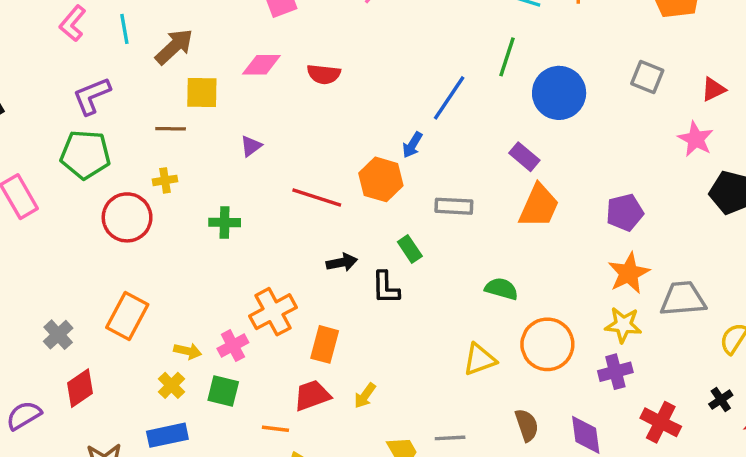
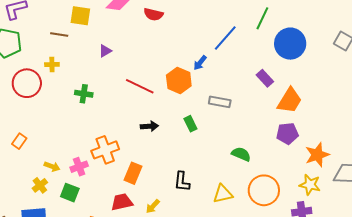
orange trapezoid: (539, 206) -> (290, 101), moved
purple pentagon: (625, 212) -> (287, 134), moved
black L-shape: (386, 288) -> (182, 182), moved
orange rectangle: (127, 316) -> (19, 141), size x0.6

